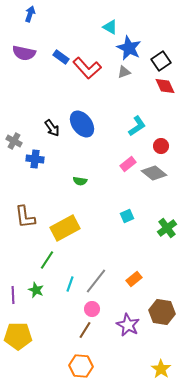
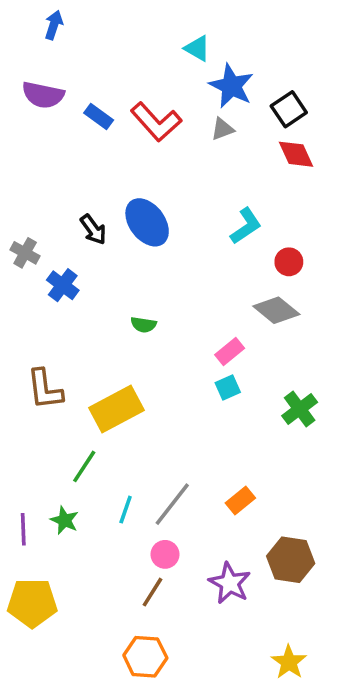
blue rectangle: (61, 57) -> (99, 116), moved
blue cross: (35, 159) -> (63, 285), turned 30
pink rectangle: (128, 164) -> (230, 352), moved

